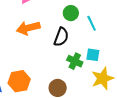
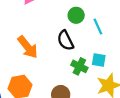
orange arrow: (28, 28) -> (28, 47), moved, turned -115
black semicircle: (61, 37) -> (65, 40), turned 132

